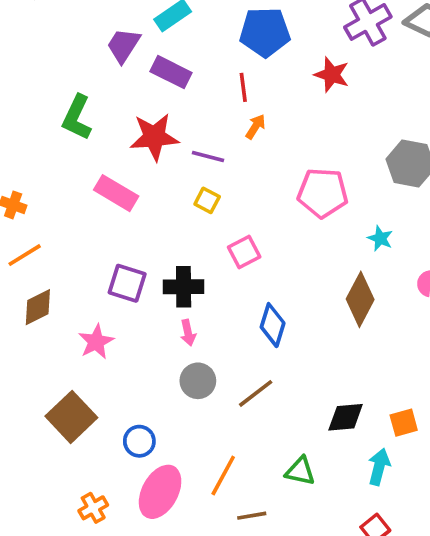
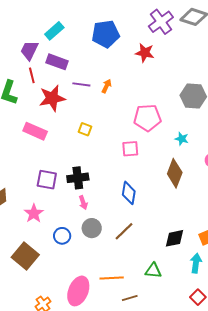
red line: (243, 87) -> (32, 75), moved
purple line: (208, 157) -> (81, 84), moved
pink square: (244, 252) -> (130, 149), moved, turned 30
blue circle: (139, 441) -> (62, 236), moved
orange line: (223, 476) -> (112, 278), turned 65

